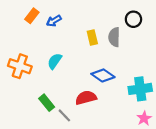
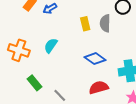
red semicircle: (86, 98) -> (99, 87), moved
green rectangle: (47, 103) -> (35, 83), moved

